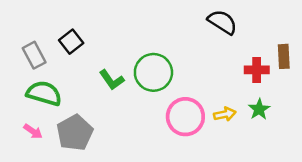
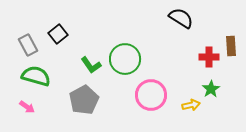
yellow arrow: (225, 114) -> (191, 105), moved
gray pentagon: (75, 133) -> (84, 100), moved

